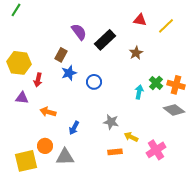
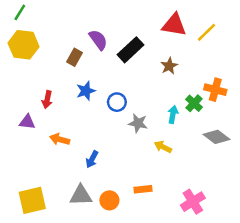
red triangle: (140, 20) -> (174, 25), size x1.5
brown rectangle: (61, 55) -> (75, 57), moved
yellow hexagon: (19, 63) -> (24, 45), moved
orange cross: (176, 85) -> (215, 90), moved
gray star: (111, 122) -> (138, 123), moved
yellow arrow: (131, 137) -> (163, 147), moved
orange circle: (45, 146) -> (109, 200), moved
pink cross: (156, 150) -> (193, 202), moved

